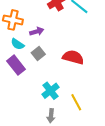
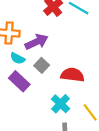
purple arrow: (37, 31) -> (37, 42), size x1.5
red semicircle: (73, 57) -> (72, 75), moved

